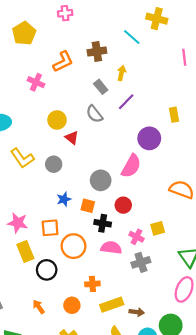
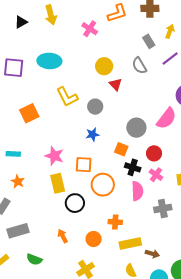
blue star: (64, 199) -> (93, 134), moved
pink cross: (137, 237) -> (156, 175), moved
pink semicircle: (111, 248) -> (137, 191), turned 72

